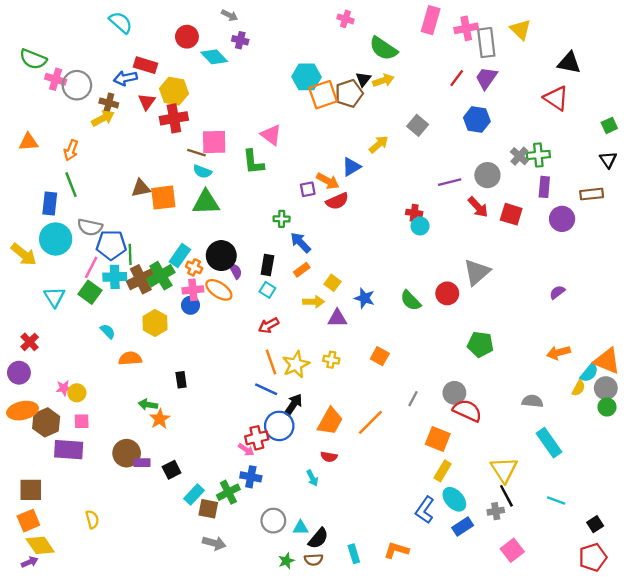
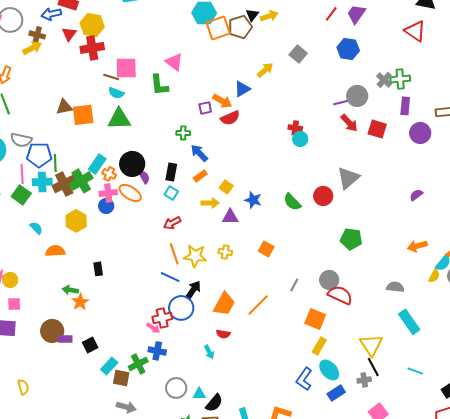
purple line: (450, 182) -> (343, 102), moved
pink line: (91, 267) -> (22, 174), turned -30
yellow star: (296, 364) -> (195, 256), turned 30

